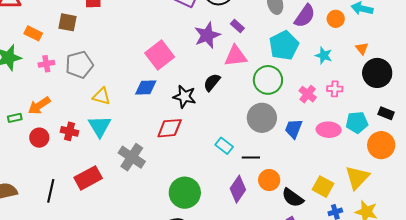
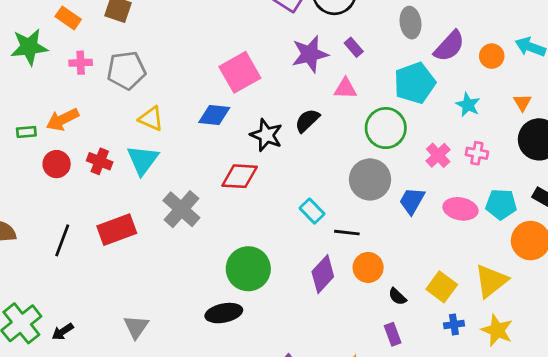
pink triangle: (236, 56) -> (345, 89), size x0.7
black semicircle: (293, 198) -> (397, 297), size x0.6

